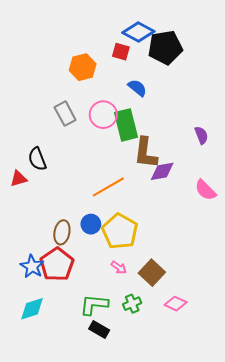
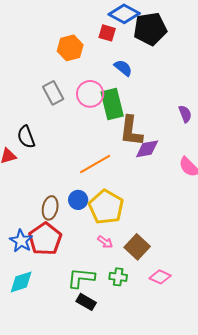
green cross: (132, 304) -> (118, 277), turned 30

